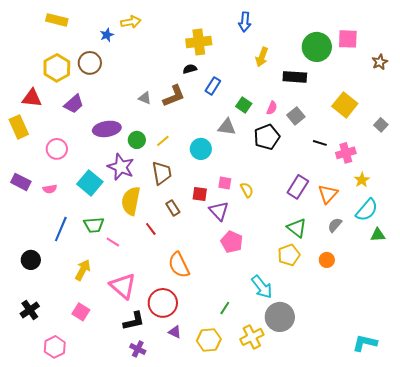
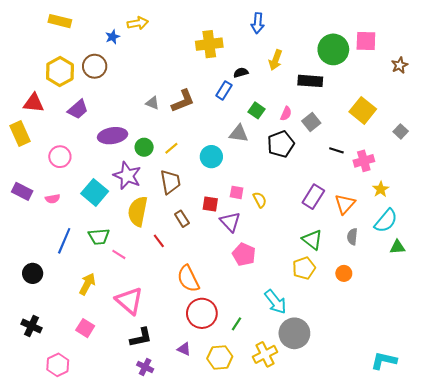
black semicircle: (190, 69) -> (241, 73), moved
gray semicircle: (335, 225) -> (352, 237), turned -35
red circle: (163, 303) -> (202, 313), moved
black cross: (30, 310) -> (32, 326), turned -30

